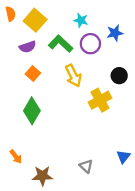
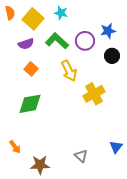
cyan star: (81, 20) -> (61, 13), moved
black circle: (119, 76) -> (112, 56), moved
green diamond: (32, 111) -> (30, 104), turned 50

